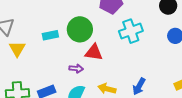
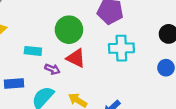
cyan rectangle: (50, 35) -> (33, 51), moved

